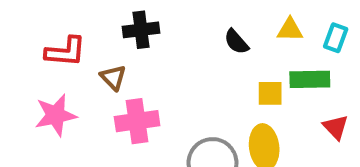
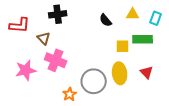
pink star: (56, 115) -> (26, 70), moved
pink cross: (137, 121) -> (56, 60), turned 30
red triangle: (336, 127) -> (147, 72), moved

